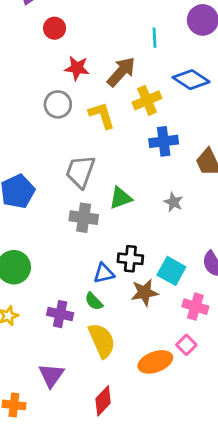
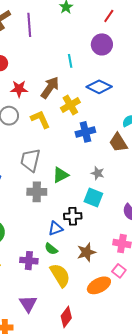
cyan square: (171, 271) -> (93, 198), moved
brown star: (144, 292) -> (86, 252), moved

